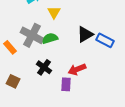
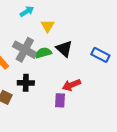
black triangle: (85, 34) -> (64, 49), moved, turned -48
black cross: (44, 67) -> (26, 83), moved, turned -35

